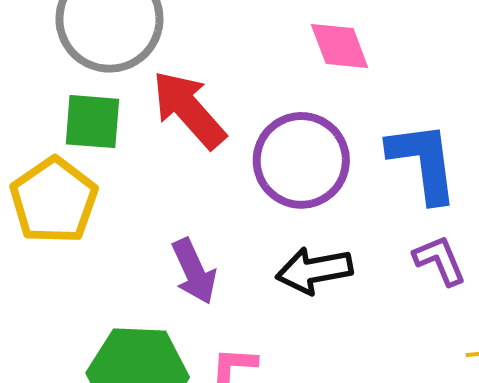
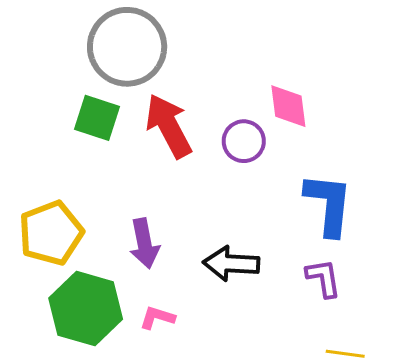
purple circle: (301, 160) -> (244, 141), moved, size x0.6
yellow pentagon: (54, 200) -> (51, 233), moved

